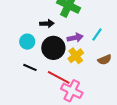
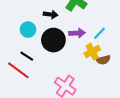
yellow cross: (76, 56) -> (92, 52), moved
red line: (59, 77) -> (18, 70), moved

